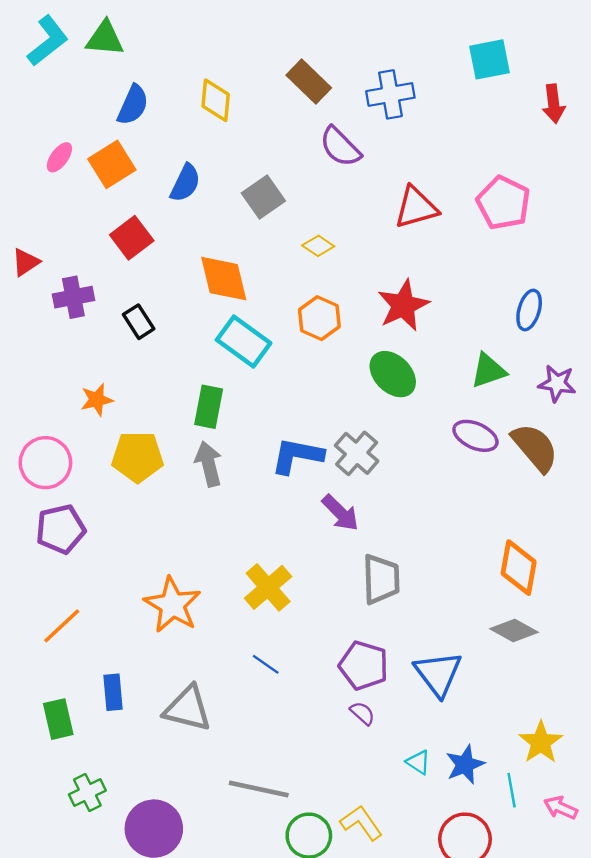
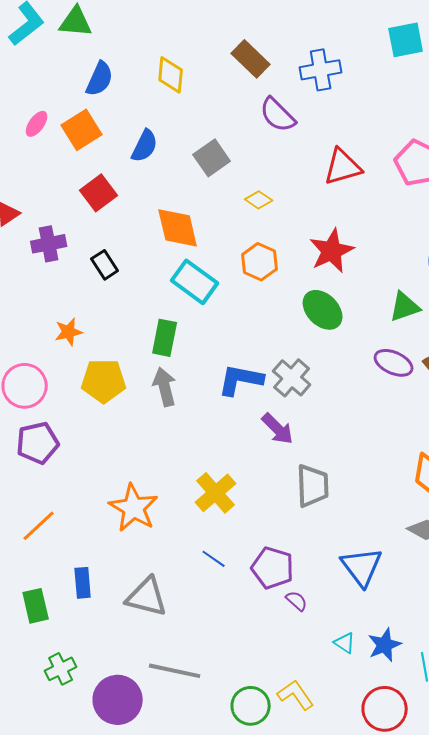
purple pentagon: (364, 665) -> (273, 568), moved
gray line: (259, 789) -> (175, 671), moved

